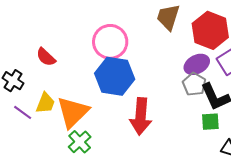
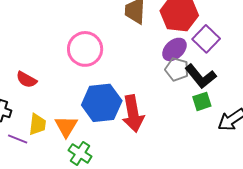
blue hexagon: (115, 76) -> (102, 103), moved
orange triangle: (73, 112) -> (66, 126), size x0.7

